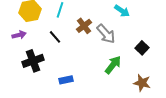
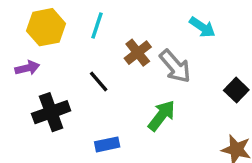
black line: (55, 37) -> (99, 82), moved
green arrow: (113, 65) -> (162, 116), moved

